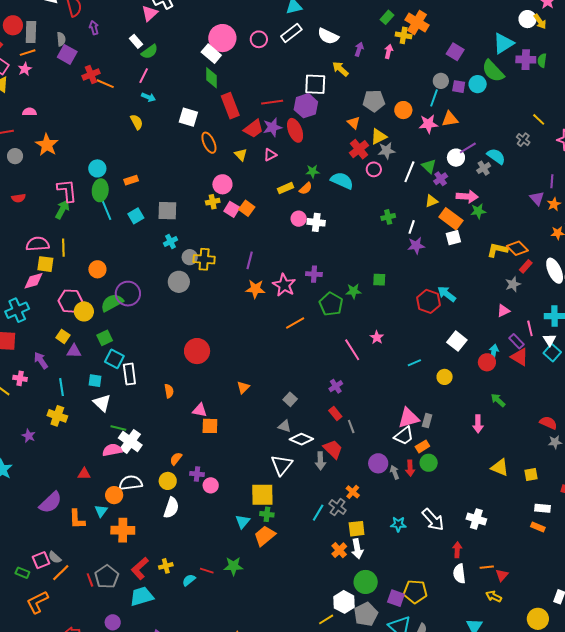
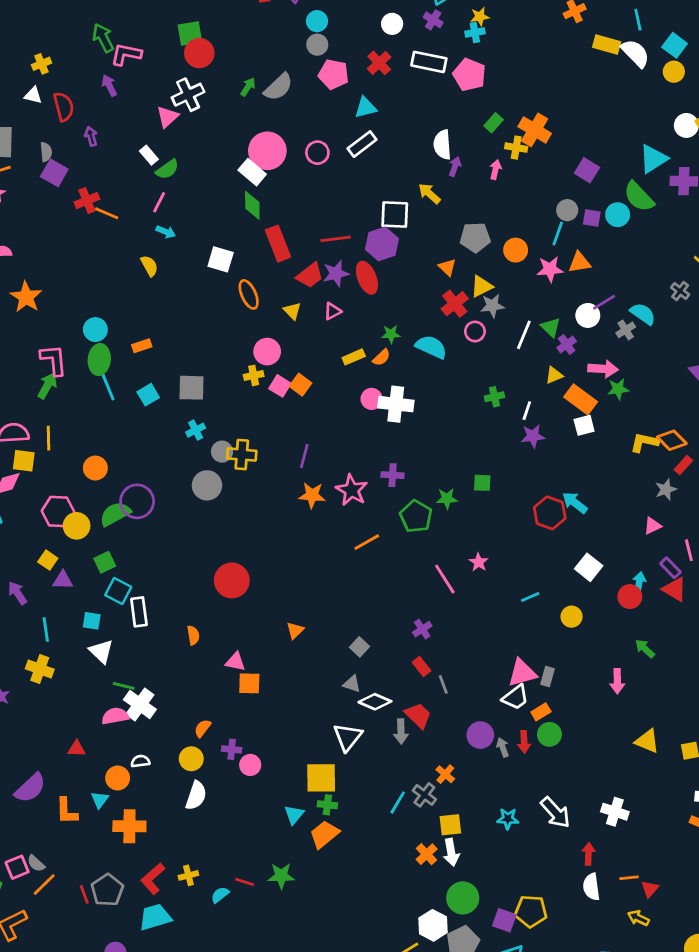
white semicircle: (328, 36) -> (442, 145), moved, turned 60
white cross: (316, 222) -> (396, 404), size x1.4
white semicircle: (131, 483) -> (140, 761), size x0.6

